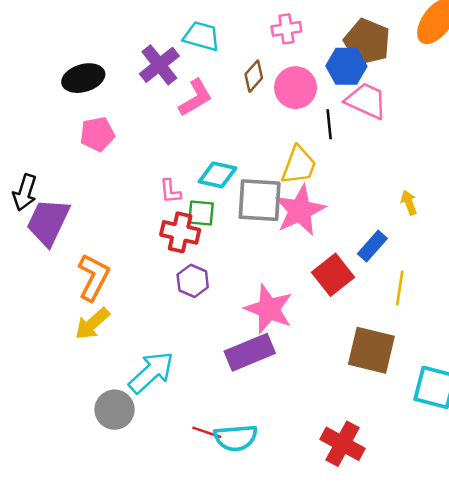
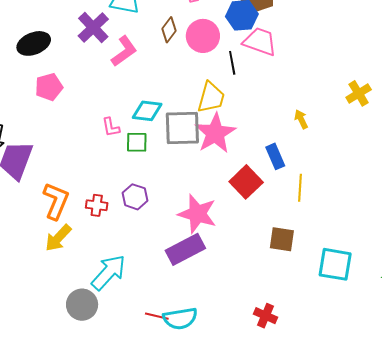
red cross: (180, 232) -> (97, 205), moved, size x0.7
blue rectangle: (372, 246) -> (275, 156), turned -60
brown square: (371, 350) -> (282, 239), size x0.7
red cross: (342, 444) -> (265, 316), size x0.7

